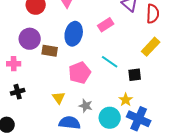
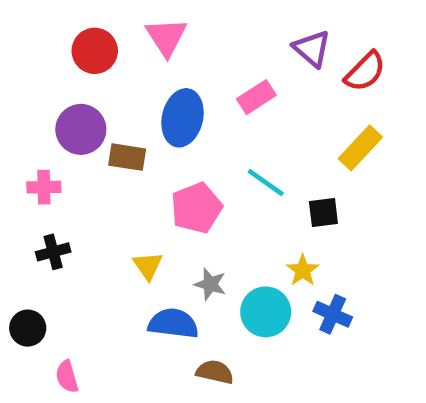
red semicircle: (153, 14) -> (365, 72), turned 42
blue cross: (139, 119) -> (333, 314), size x0.7

